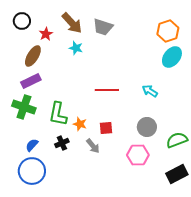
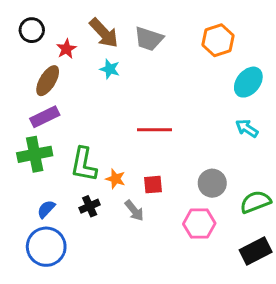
orange hexagon: (168, 31) -> (218, 40), moved
cyan arrow: (150, 91) -> (247, 128), moved
green cross: (24, 107) -> (35, 154), turned -30

